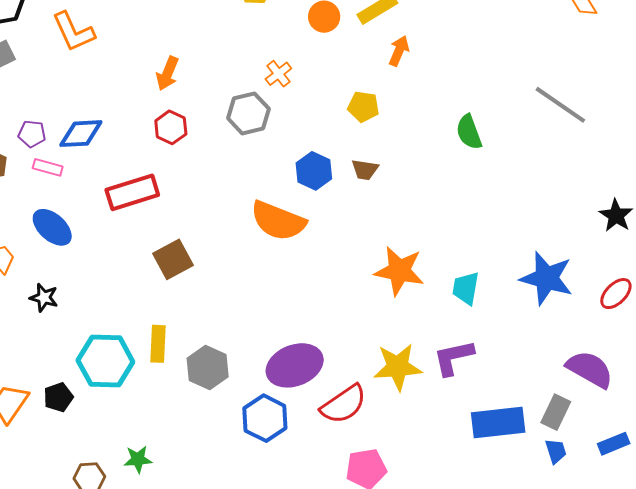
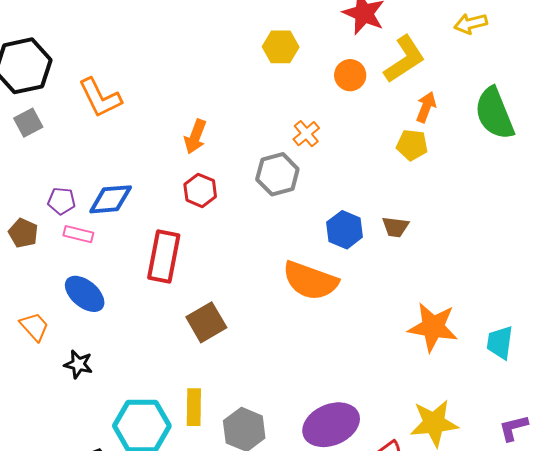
yellow pentagon: (363, 107) -> (412, 145), moved
green semicircle: (469, 132) -> (494, 113), moved, size x1.5
red rectangle: (132, 192) -> (164, 257), turned -60
purple L-shape: (453, 358) -> (513, 428), moved, size x0.7

